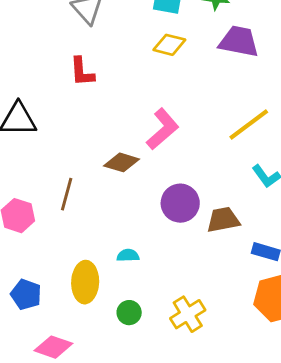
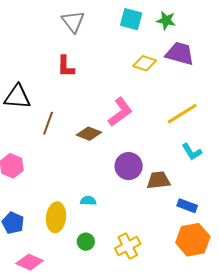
yellow diamond: (169, 45) -> (145, 63), moved
brown line: (67, 194) -> (48, 123), moved

